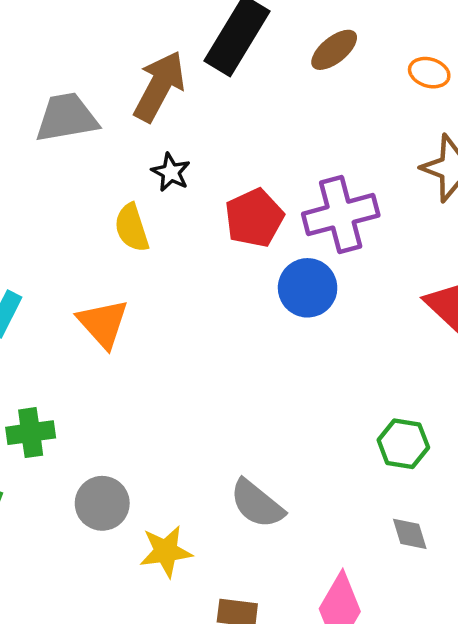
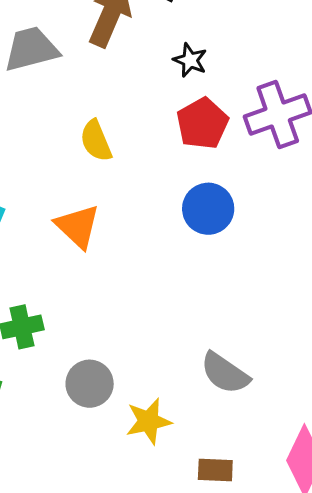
black star: (171, 172) -> (190, 60), moved
blue circle: (308, 288) -> (208, 209), moved

